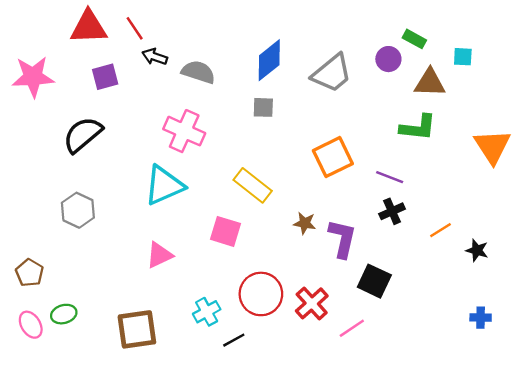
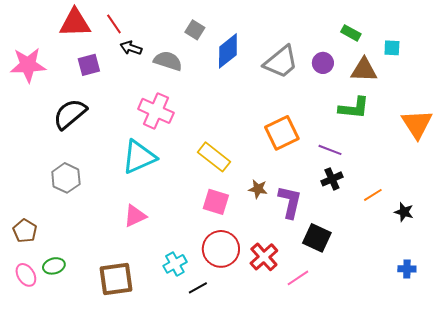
purple circle: (388, 59) -> (323, 63), moved
gray square: (263, 107) -> (195, 30), moved, turned 30
pink square: (226, 231) -> (216, 202), moved

